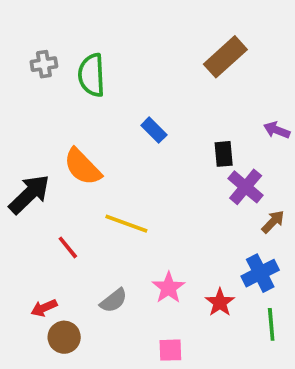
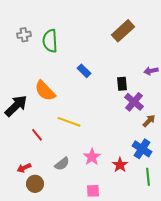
purple arrow: (277, 130) -> (151, 71), turned -32
blue cross: (260, 273) -> (142, 149), turned -30

